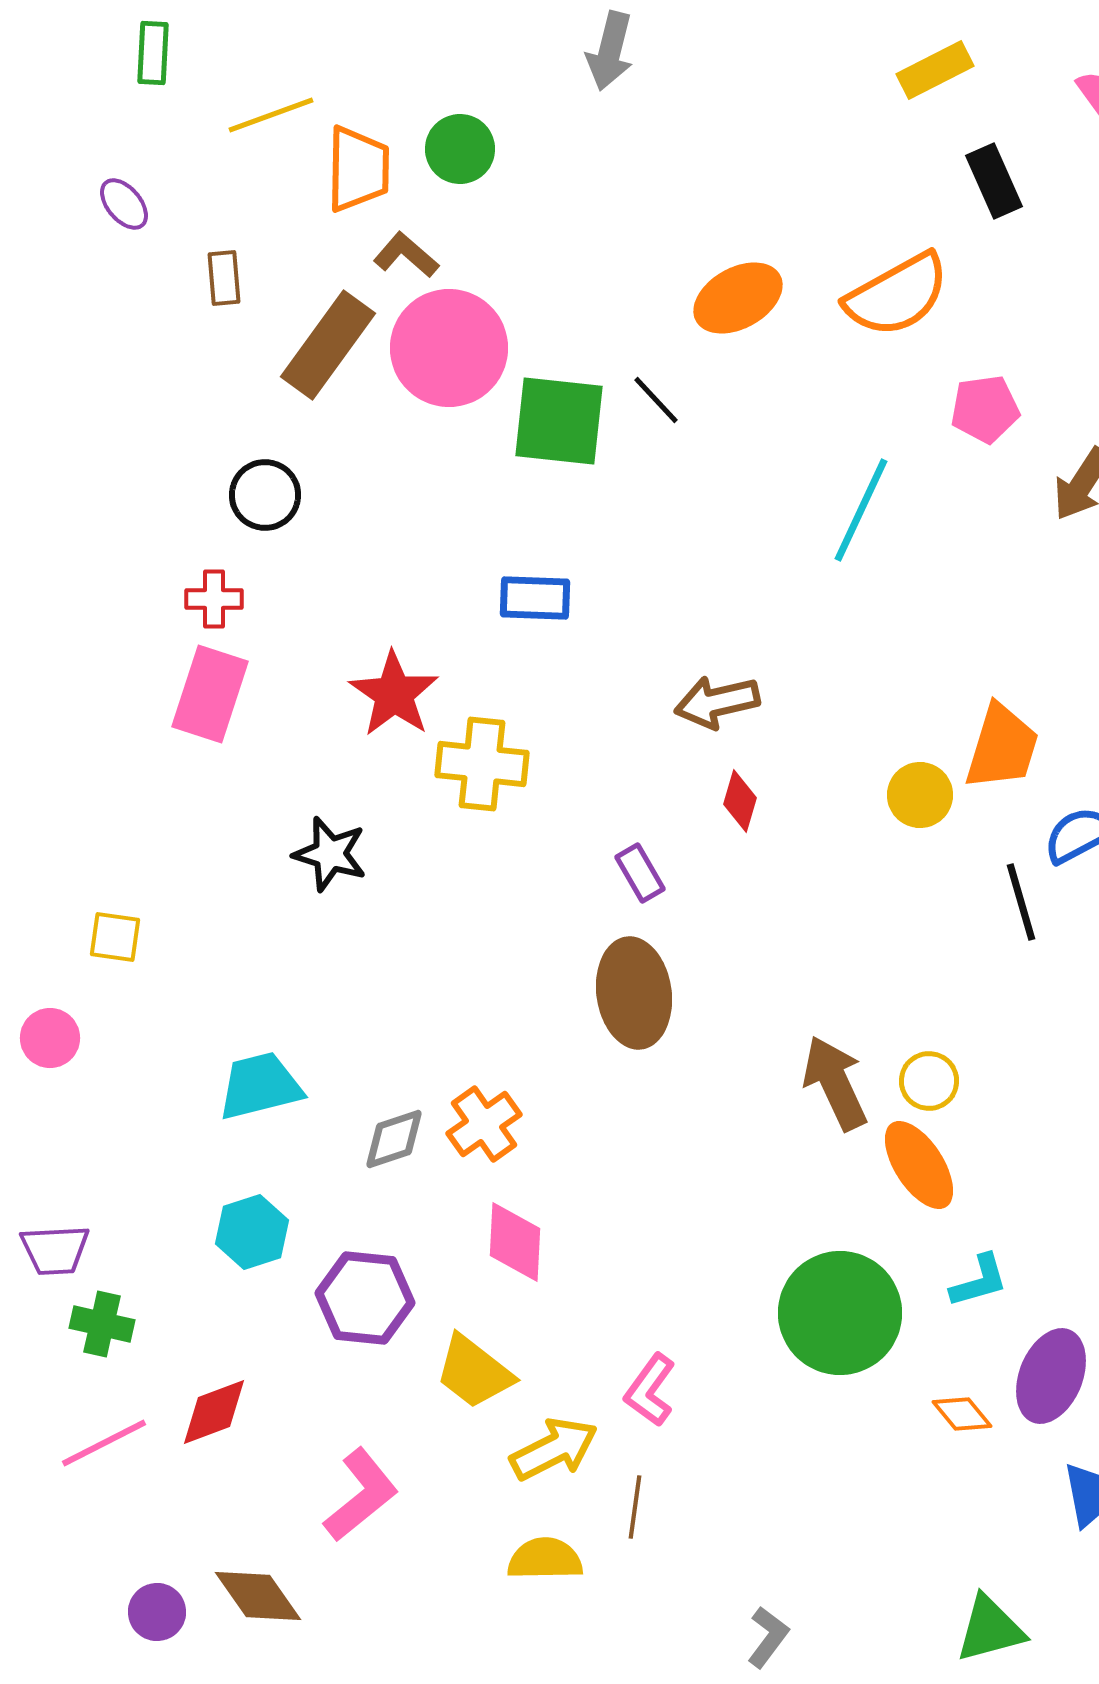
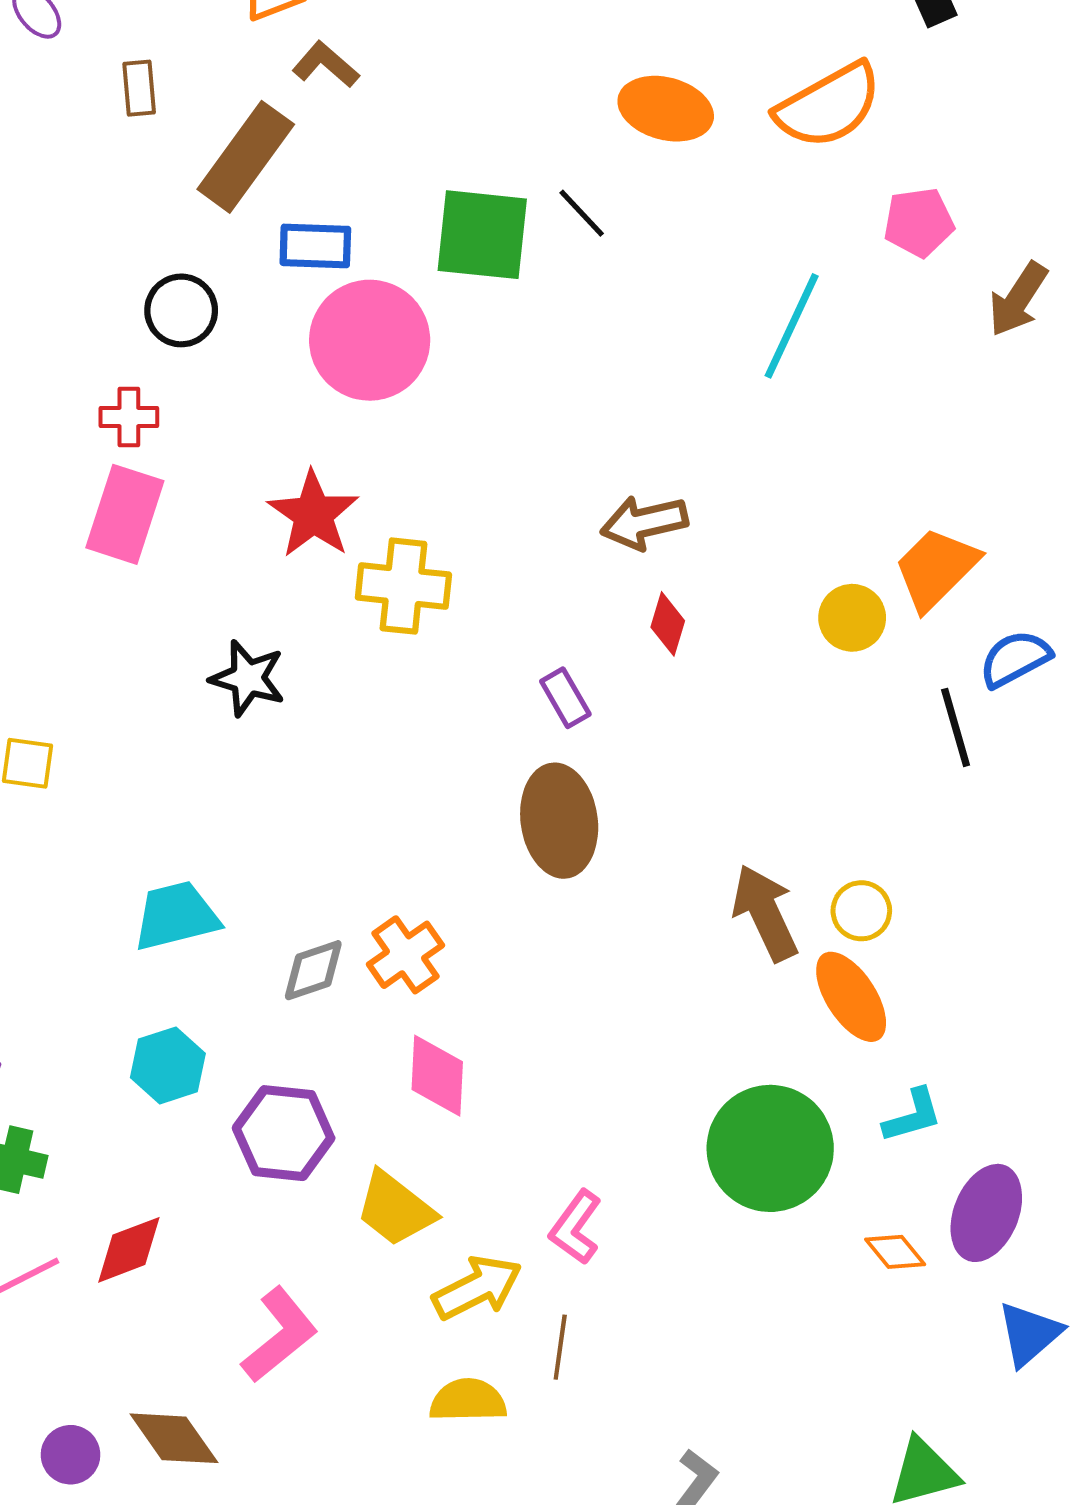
orange ellipse: (738, 298) -> (666, 109), turned 44
pink circle: (449, 348) -> (370, 340), moved
blue rectangle: (535, 598) -> (315, 246), moved
orange trapezoid: (1002, 747) -> (936, 569), turned -152

